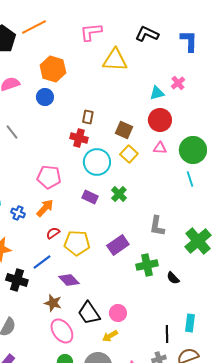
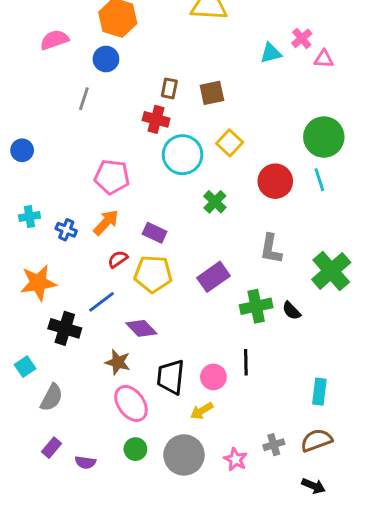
red circle: (160, 120) -> (275, 181), moved
brown square: (124, 130) -> (212, 93), moved, turned -36
gray line: (12, 132) -> (84, 99), moved, turned 56
pink triangle: (160, 148) -> (324, 59), moved
purple rectangle: (90, 197) -> (155, 233), moved
black semicircle: (173, 278) -> (291, 311), moved
black trapezoid: (89, 313) -> (171, 377), turned 40
black line: (167, 334) -> (246, 362), moved

